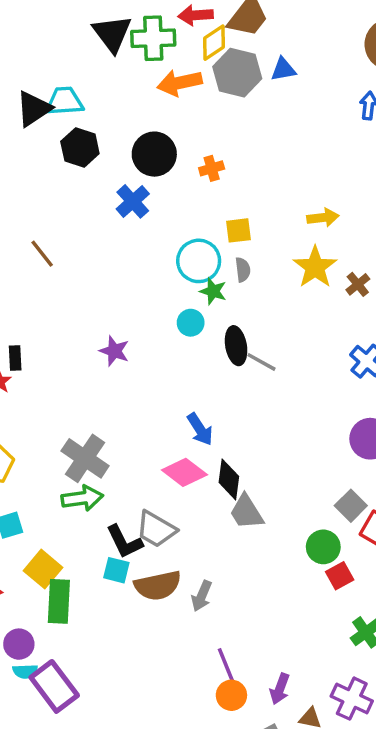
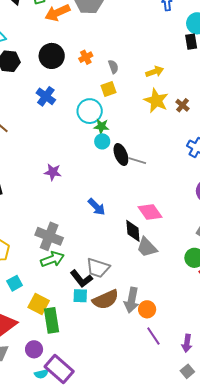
blue cross: (133, 201) -> (46, 96), moved
gray semicircle: (243, 270) -> (113, 67), moved
cyan circle: (191, 323) -> (102, 141), moved
blue arrow: (200, 429) -> (97, 207), moved
pink diamond: (184, 472) -> (150, 212), moved, turned 30
gray arrow: (202, 596) -> (132, 300), size x1.4
cyan semicircle: (25, 671) -> (41, 374), moved
orange circle: (231, 695) -> (147, 309), moved

